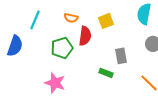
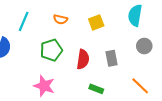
red semicircle: (85, 36) -> (83, 59), moved
green rectangle: (106, 73) -> (96, 89), moved

